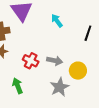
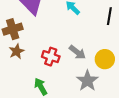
gray arrow: (55, 61) -> (77, 52), turned 35

